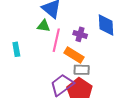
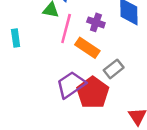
gray rectangle: (82, 70) -> (114, 69), moved, turned -42

